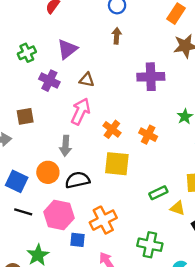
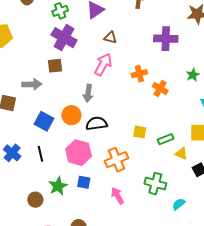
purple cross: (49, 81) -> (64, 38), moved, size x1.4
orange cross: (112, 129) -> (139, 74), moved, turned 35
yellow square: (117, 164) -> (140, 132), moved, size x0.6
black line: (23, 212) -> (40, 154), moved, turned 56
blue square: (77, 240) -> (84, 182), moved

